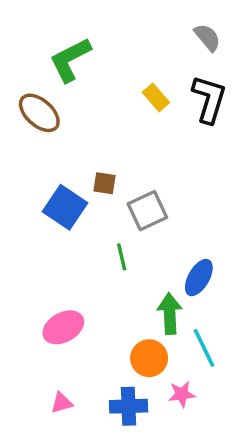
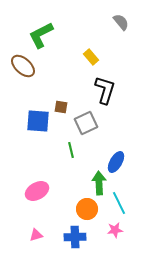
black L-shape: (209, 99) -> (105, 90), moved
blue square: (65, 207) -> (38, 121), turned -30
pink star: (182, 394) -> (115, 230), moved

